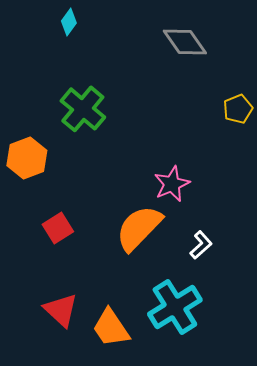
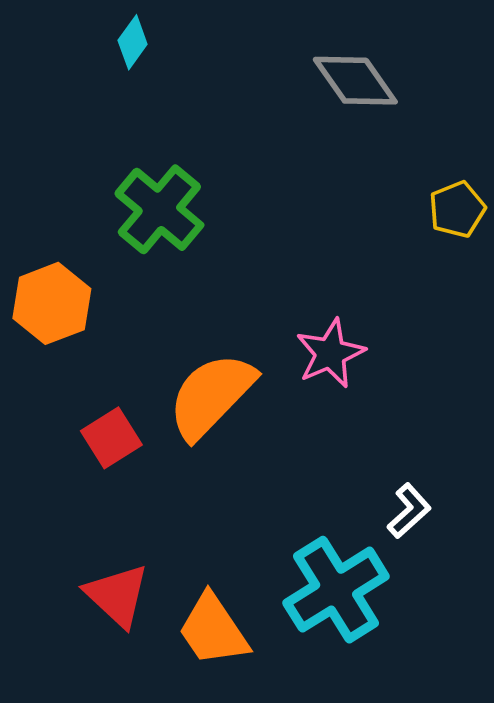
orange semicircle: (139, 228) -> (211, 396), moved
white L-shape: (201, 245) -> (409, 511), moved

